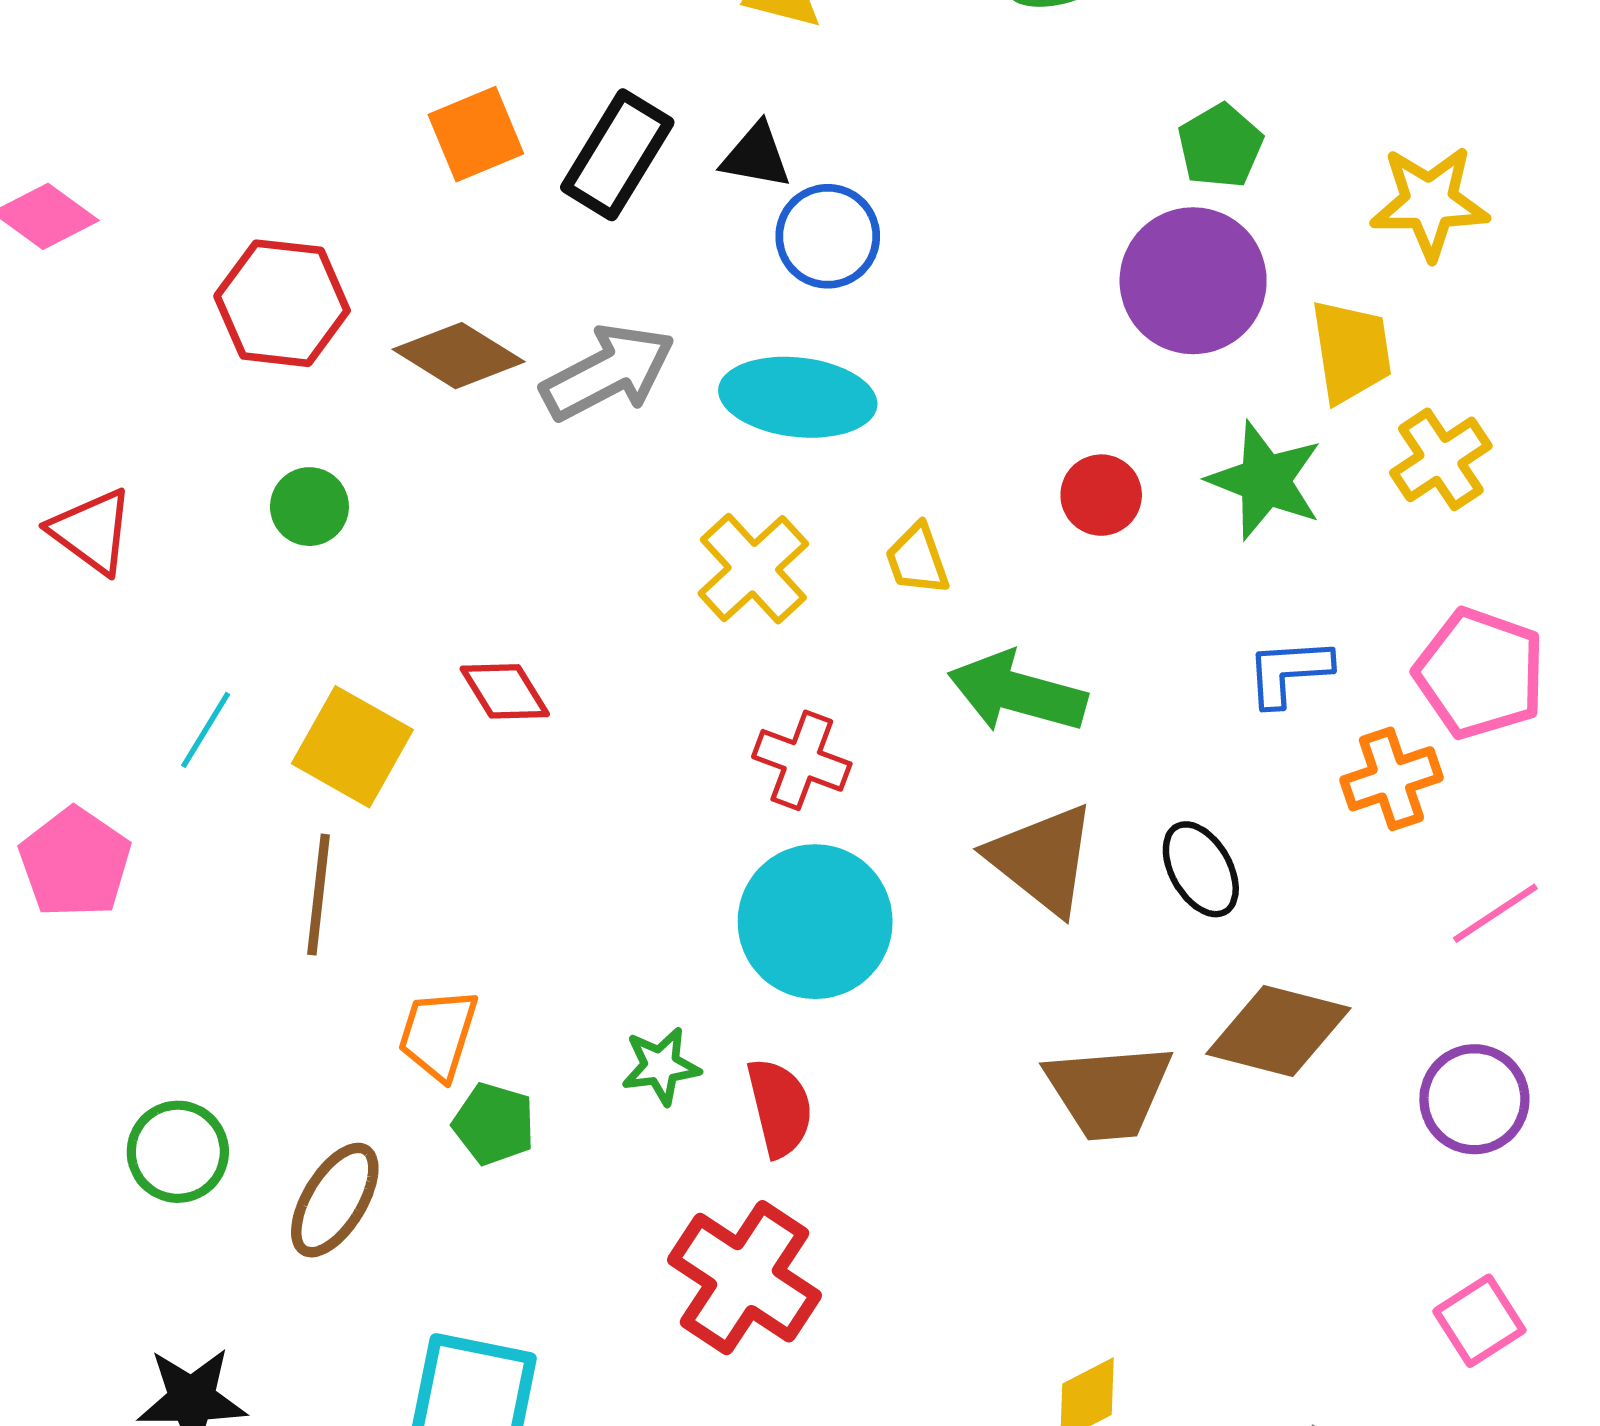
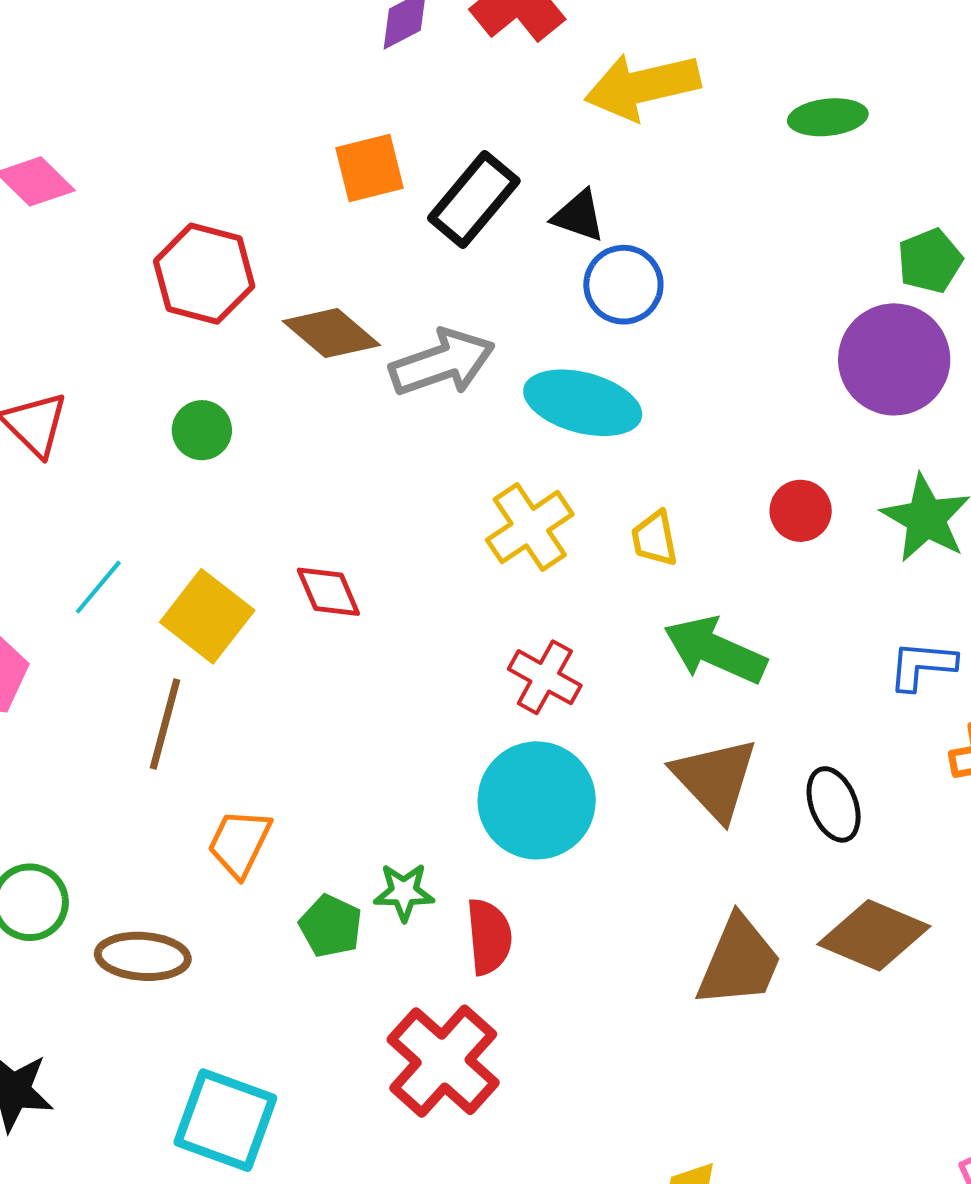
brown trapezoid: (1109, 1091) -> (739, 962), turned -71
green pentagon: (494, 1124) -> (331, 926), moved
brown ellipse: (335, 1200) -> (143, 956), turned 54

